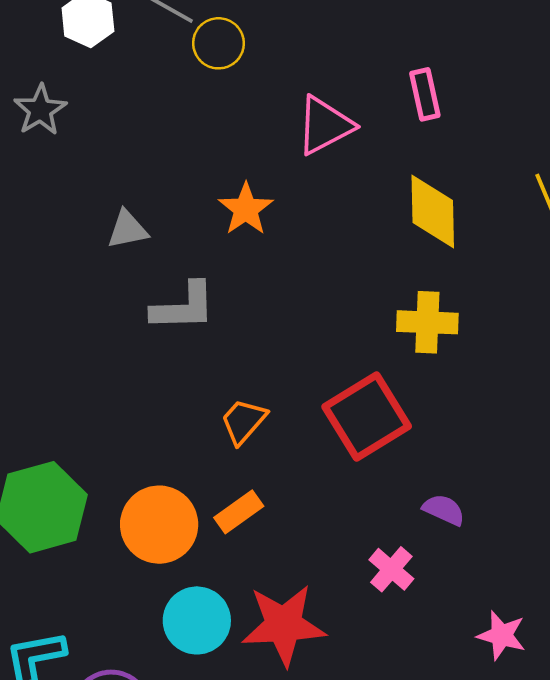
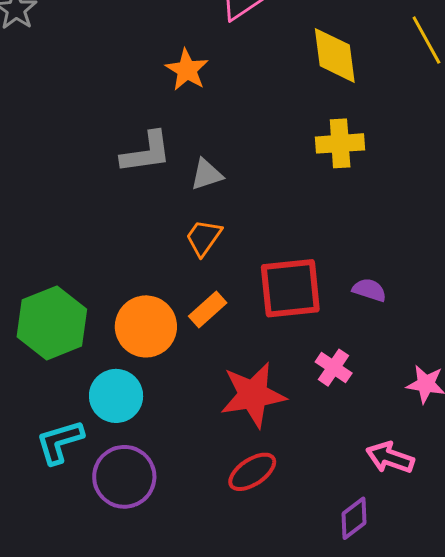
gray triangle: (128, 229) -> (207, 174), moved
red square: (367, 416) -> (290, 288), moved, turned 32
pink cross: (391, 569) -> (334, 368), moved
cyan circle: (197, 620) -> (116, 396), moved

